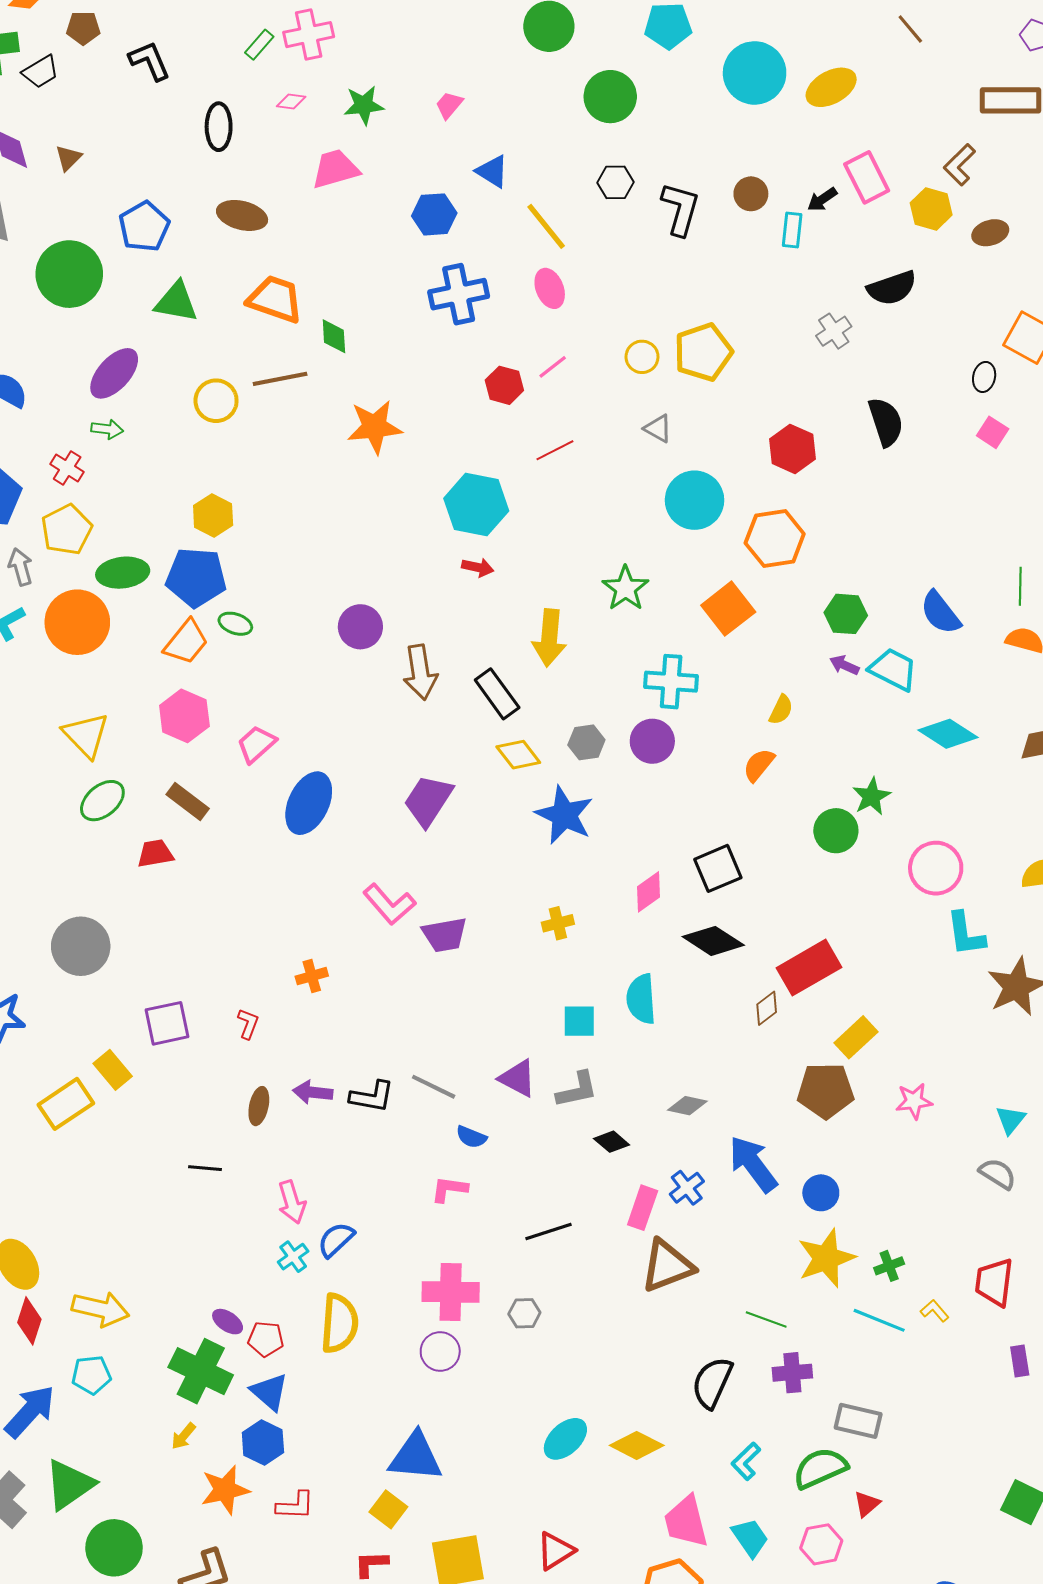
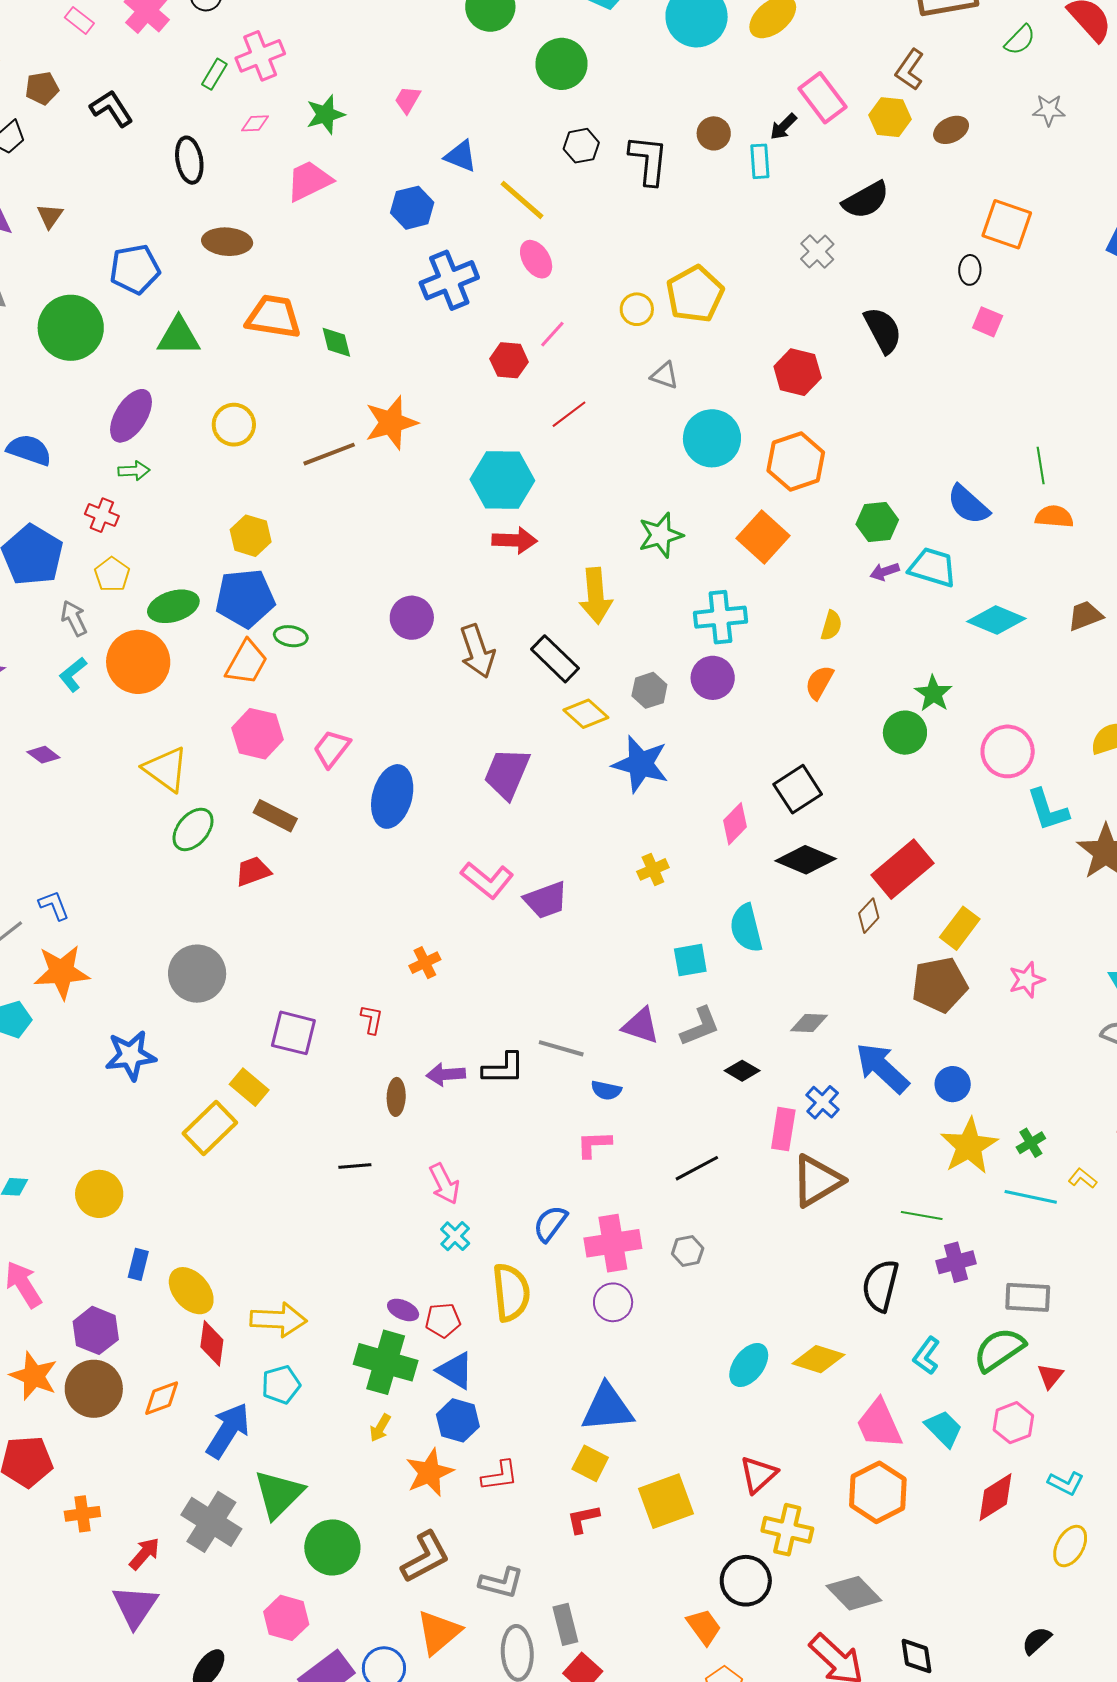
blue pentagon: (144, 227) -> (135, 269), turned 30
brown line: (280, 379) -> (329, 454), moved
yellow pentagon: (67, 530) -> (112, 574), size x0.7
red arrow: (478, 567) -> (515, 540), size x1.4
green star: (625, 588) -> (661, 535), turned 30
purple arrow: (844, 665) -> (885, 572), turned -32
purple square: (167, 1023) -> (293, 1033), turned 36
blue semicircle: (336, 1240) -> (550, 1223), moved

